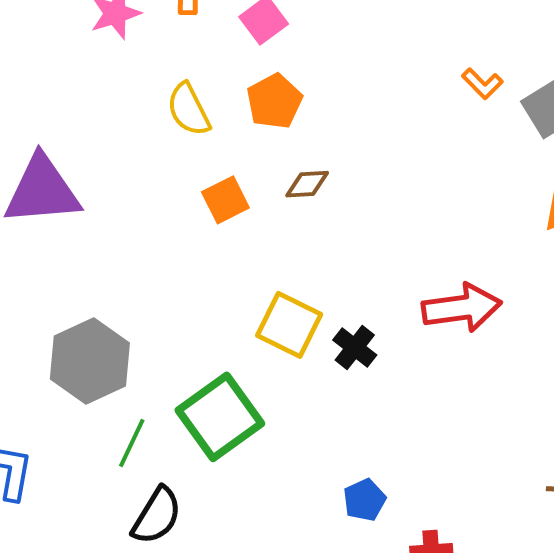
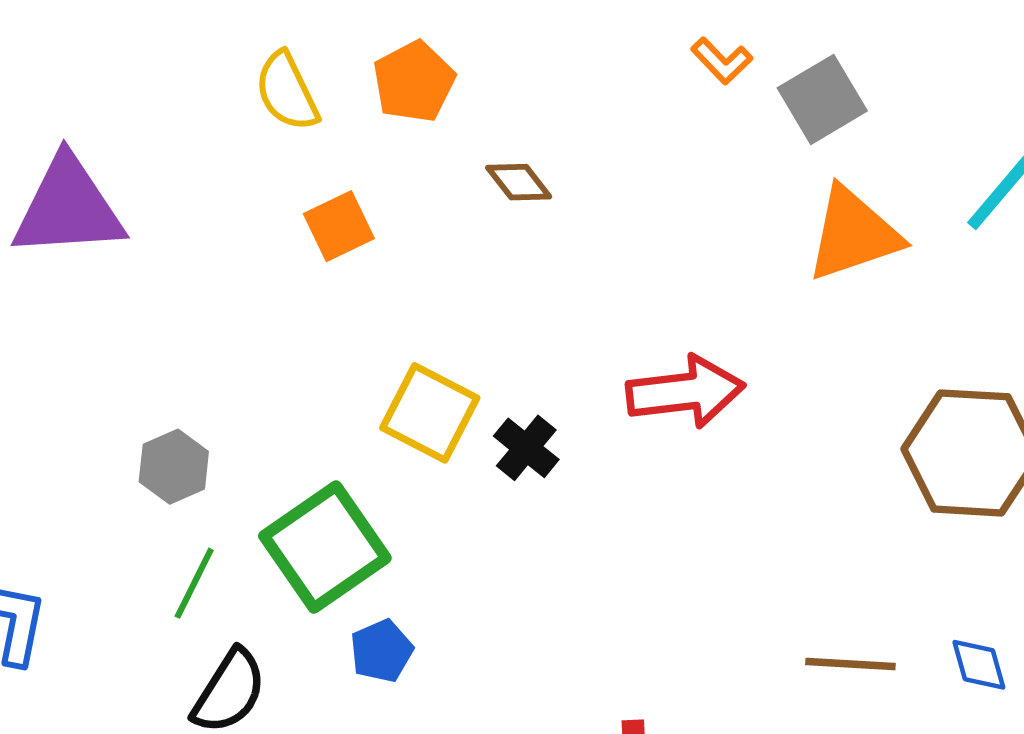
brown diamond: (307, 184) -> (519, 182), moved, turned 54
gray hexagon: (90, 361) -> (174, 467), moved, size x0.6
blue pentagon: (364, 500) -> (382, 651), moved

